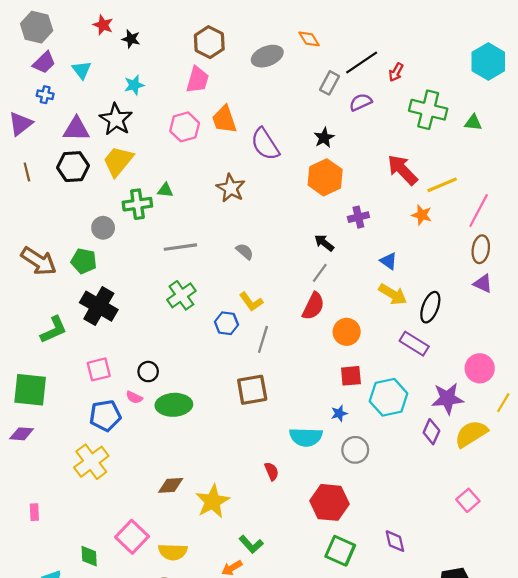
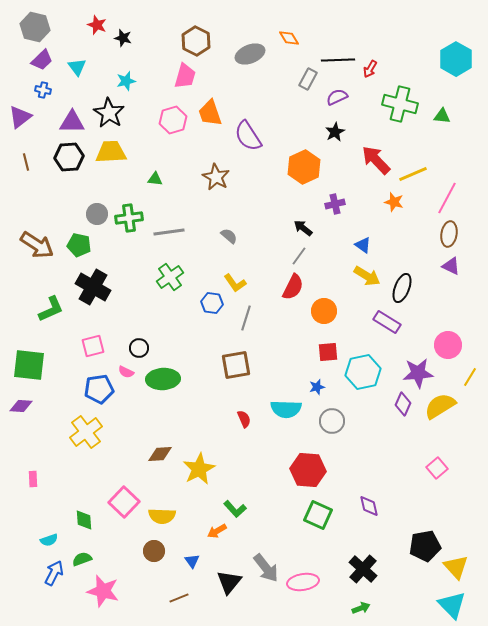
black line: (362, 63) -> (338, 60), turned 32
black star: (324, 138) -> (335, 132), moved
yellow trapezoid: (118, 161) -> (111, 152), turned 48
green cross: (137, 204) -> (129, 218), moved
red semicircle: (272, 471) -> (244, 419), moved

